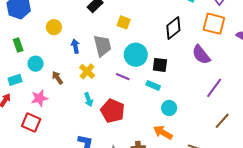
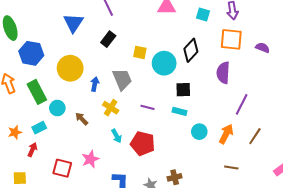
yellow circle: (54, 27) -> (70, 68), size x1.6
green rectangle: (18, 45) -> (37, 92), size x1.6
blue arrow: (75, 46) -> (95, 84), turned 32
cyan circle: (136, 55) -> (164, 63), moved
purple semicircle: (201, 55) -> (223, 73), turned 50
pink star: (39, 98) -> (90, 159), moved
orange arrow: (163, 132) -> (226, 134), moved, turned 96

